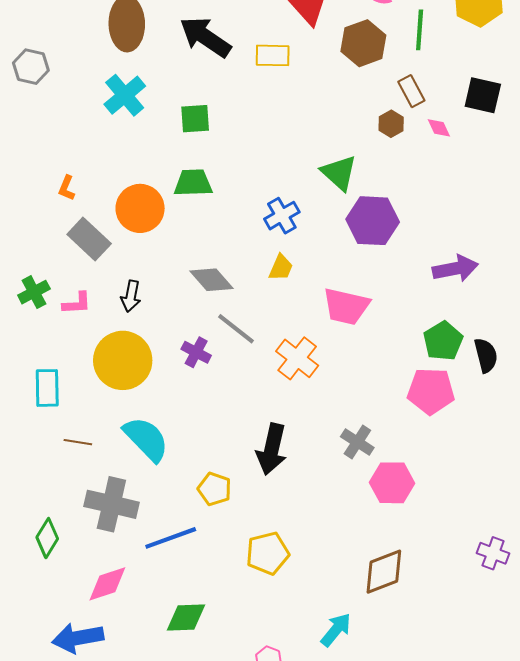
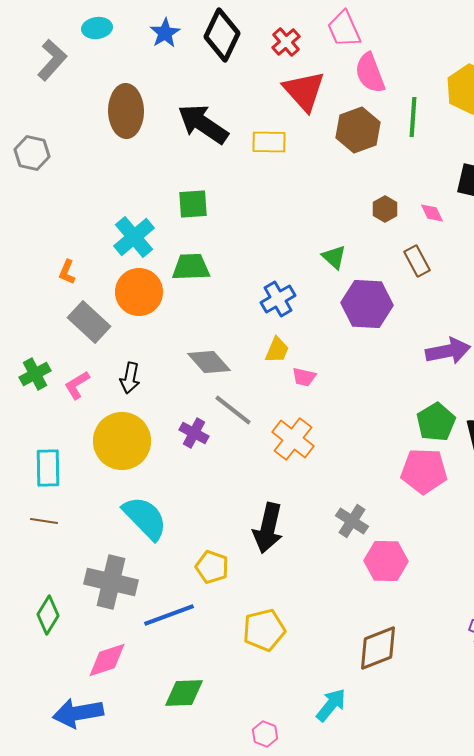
brown rectangle: (411, 91) -> (417, 261), moved
cyan cross: (125, 95) -> (134, 237), moved
green triangle: (339, 173) -> (334, 257), size x0.7
pink L-shape: (77, 303) -> (77, 385), turned 152
pink trapezoid: (346, 306) -> (304, 377), moved, size x0.5
brown line: (78, 442) -> (44, 521), moved

